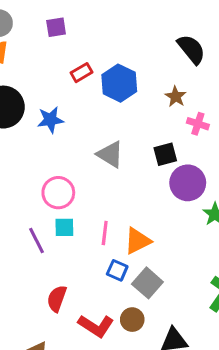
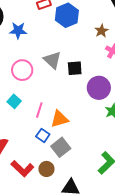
black square: (165, 154) -> (75, 68), moved
pink circle: (58, 193) -> (22, 70), moved
cyan square: (64, 227) -> (14, 101), turned 32

